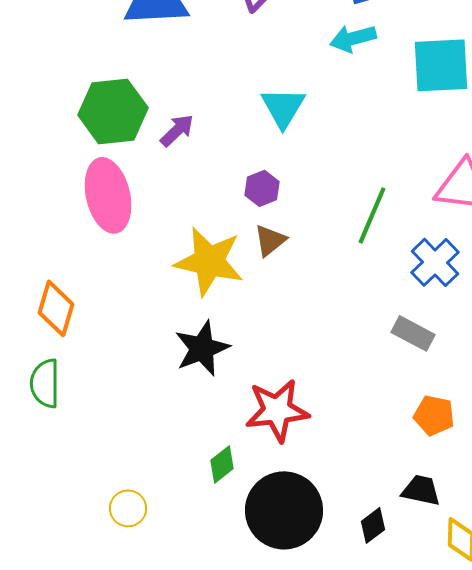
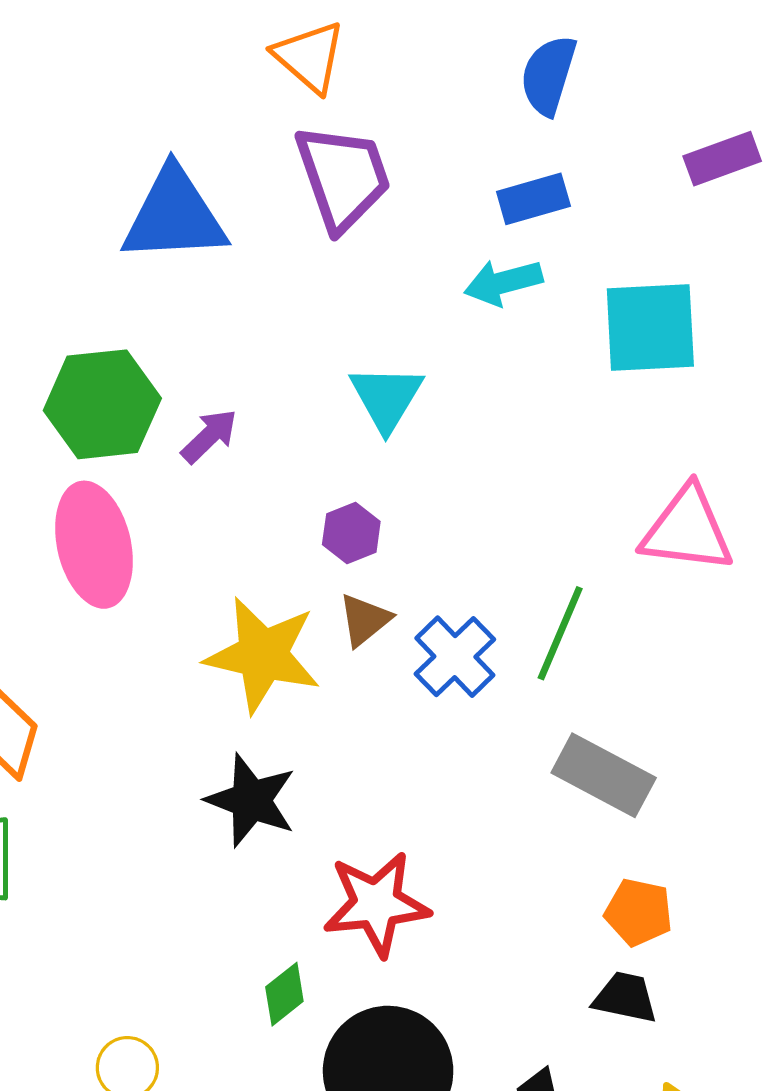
green line: (372, 215) -> (560, 633), moved
blue cross: (435, 262) -> (455, 657), moved
gray rectangle: (413, 333) -> (604, 775), size x1.4
black star: (202, 348) -> (251, 800), turned -30
black trapezoid: (421, 490) -> (625, 997), moved

